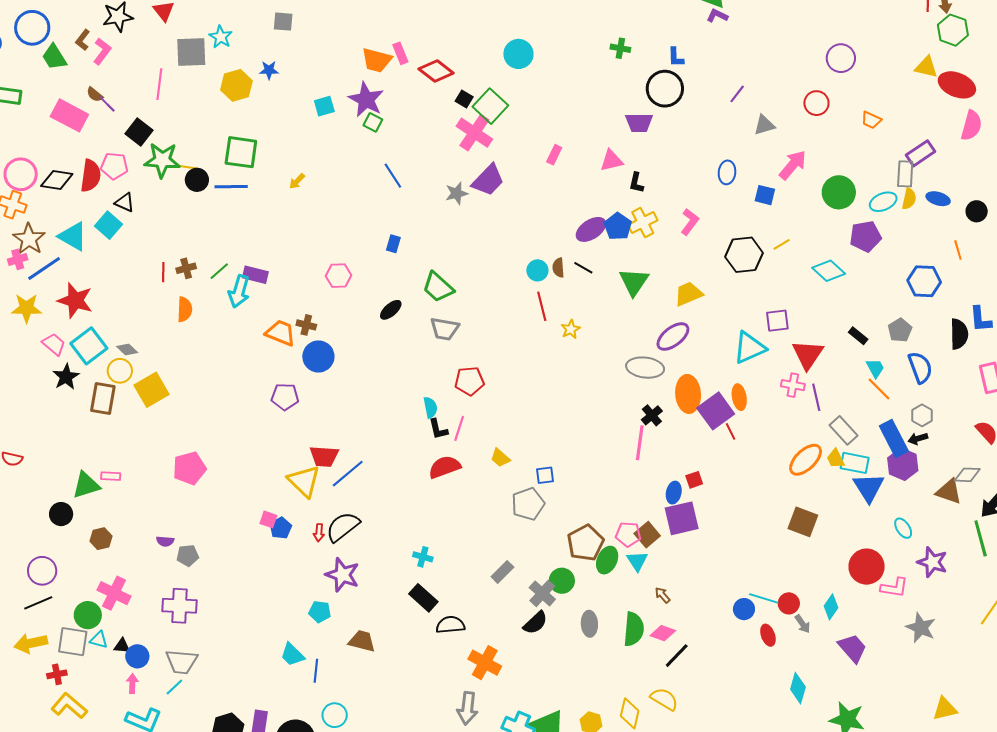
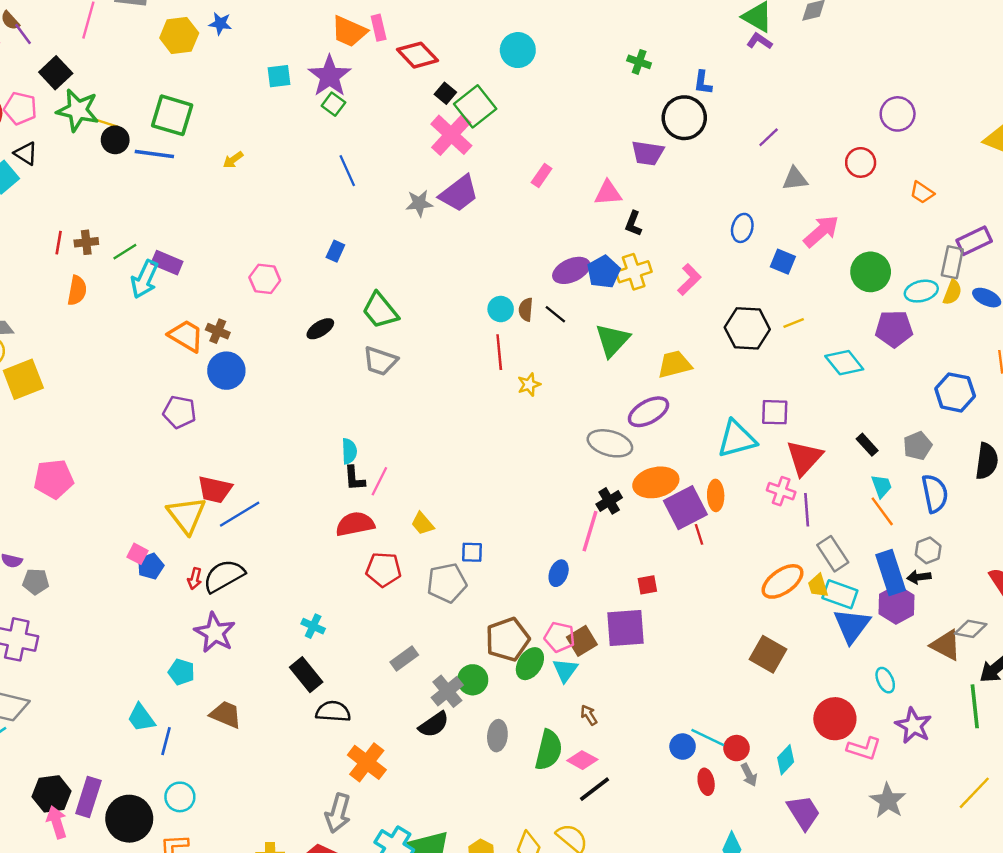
red pentagon: (469, 381) -> (383, 569), moved
orange ellipse: (688, 394) -> (656, 482), turned 72
blue ellipse: (674, 493) -> (559, 573), moved

